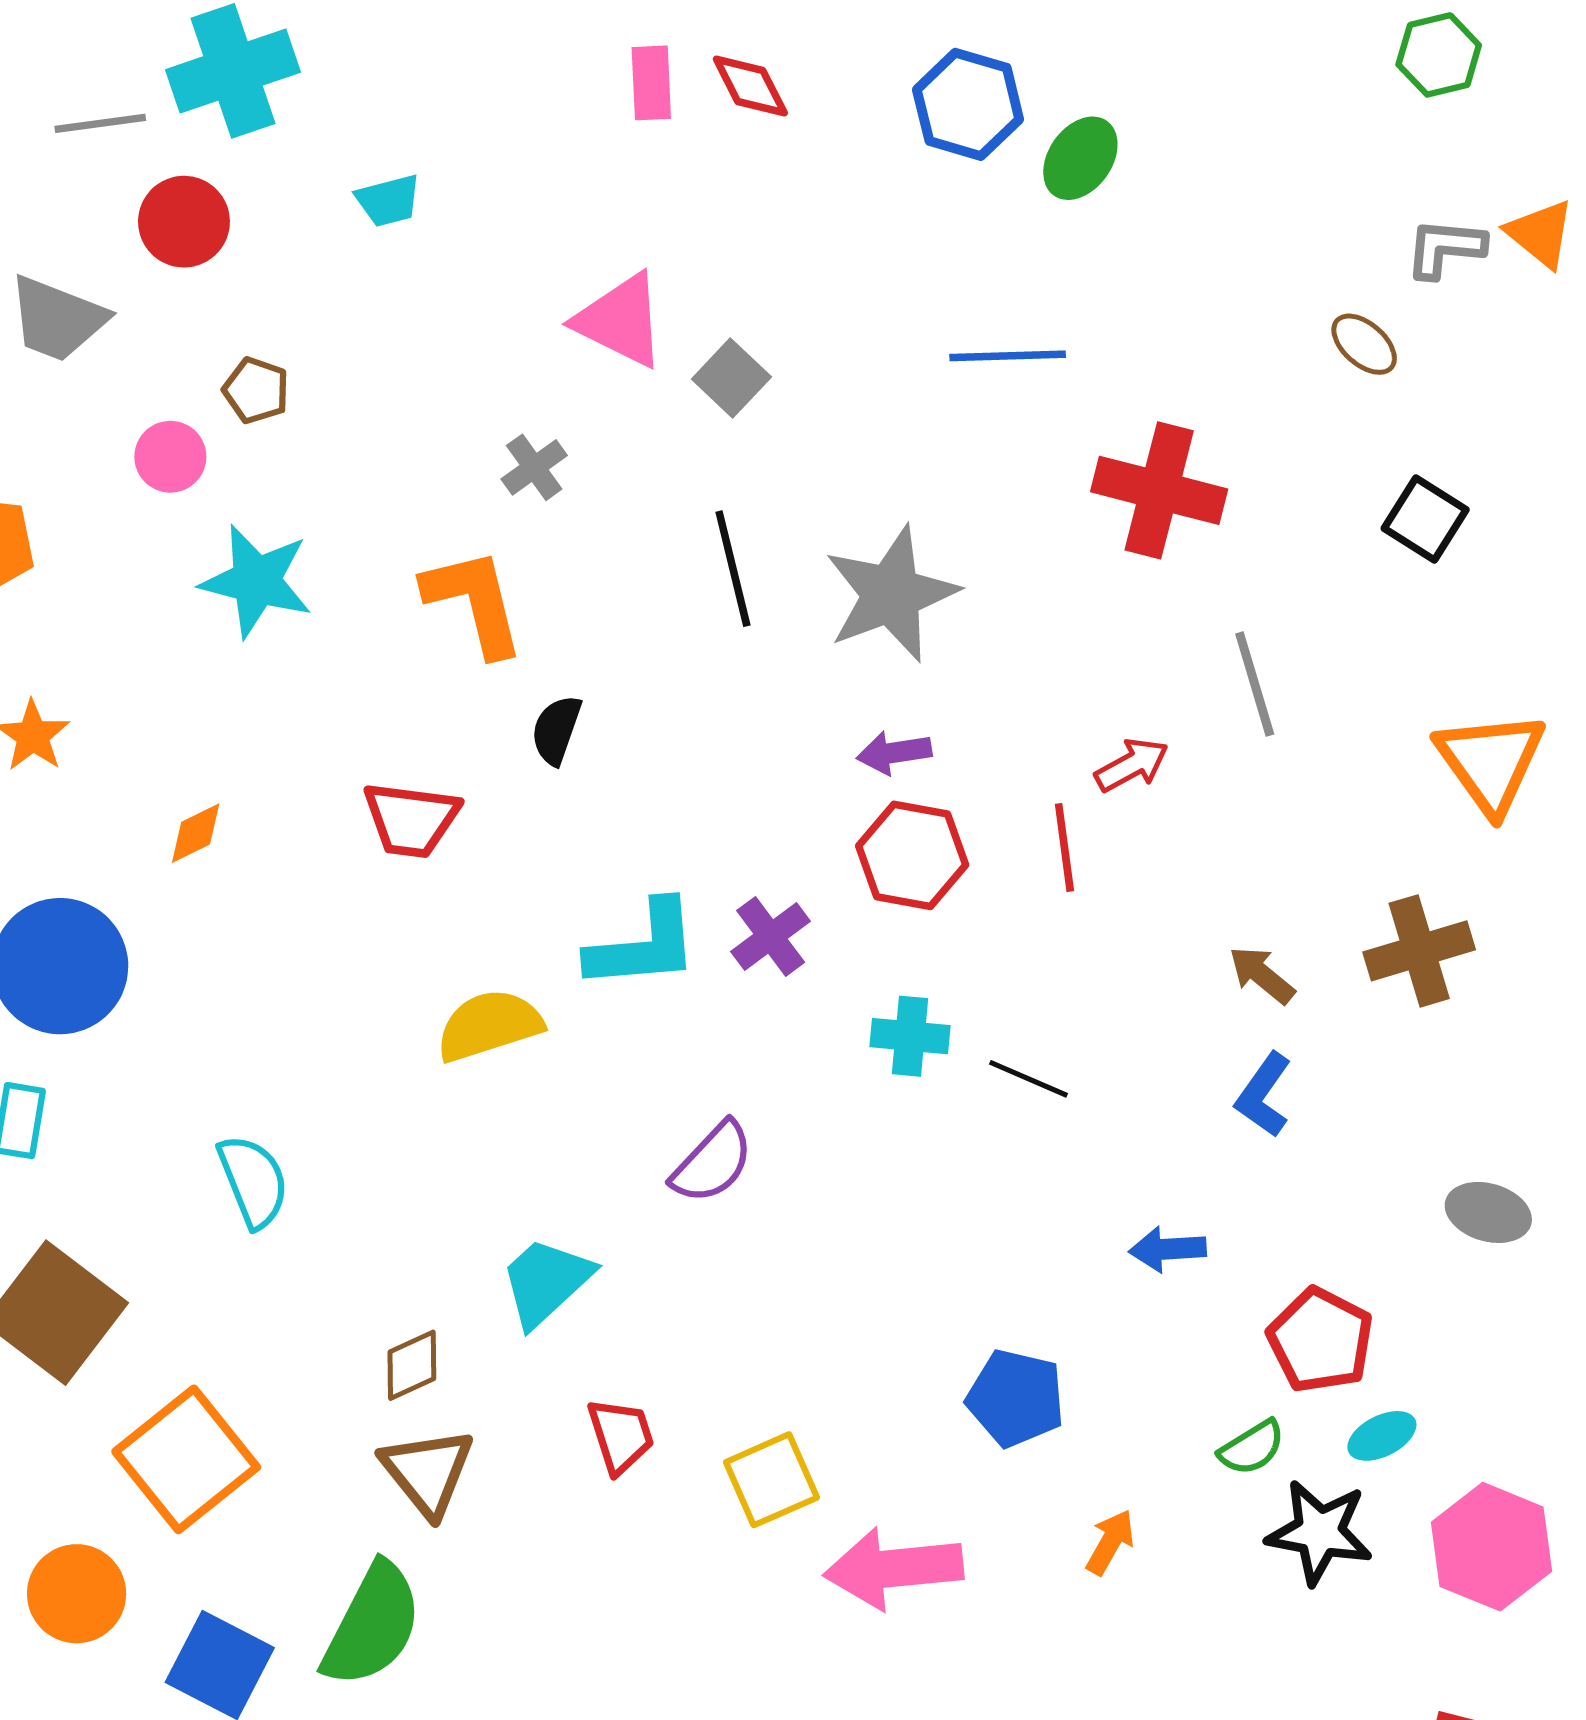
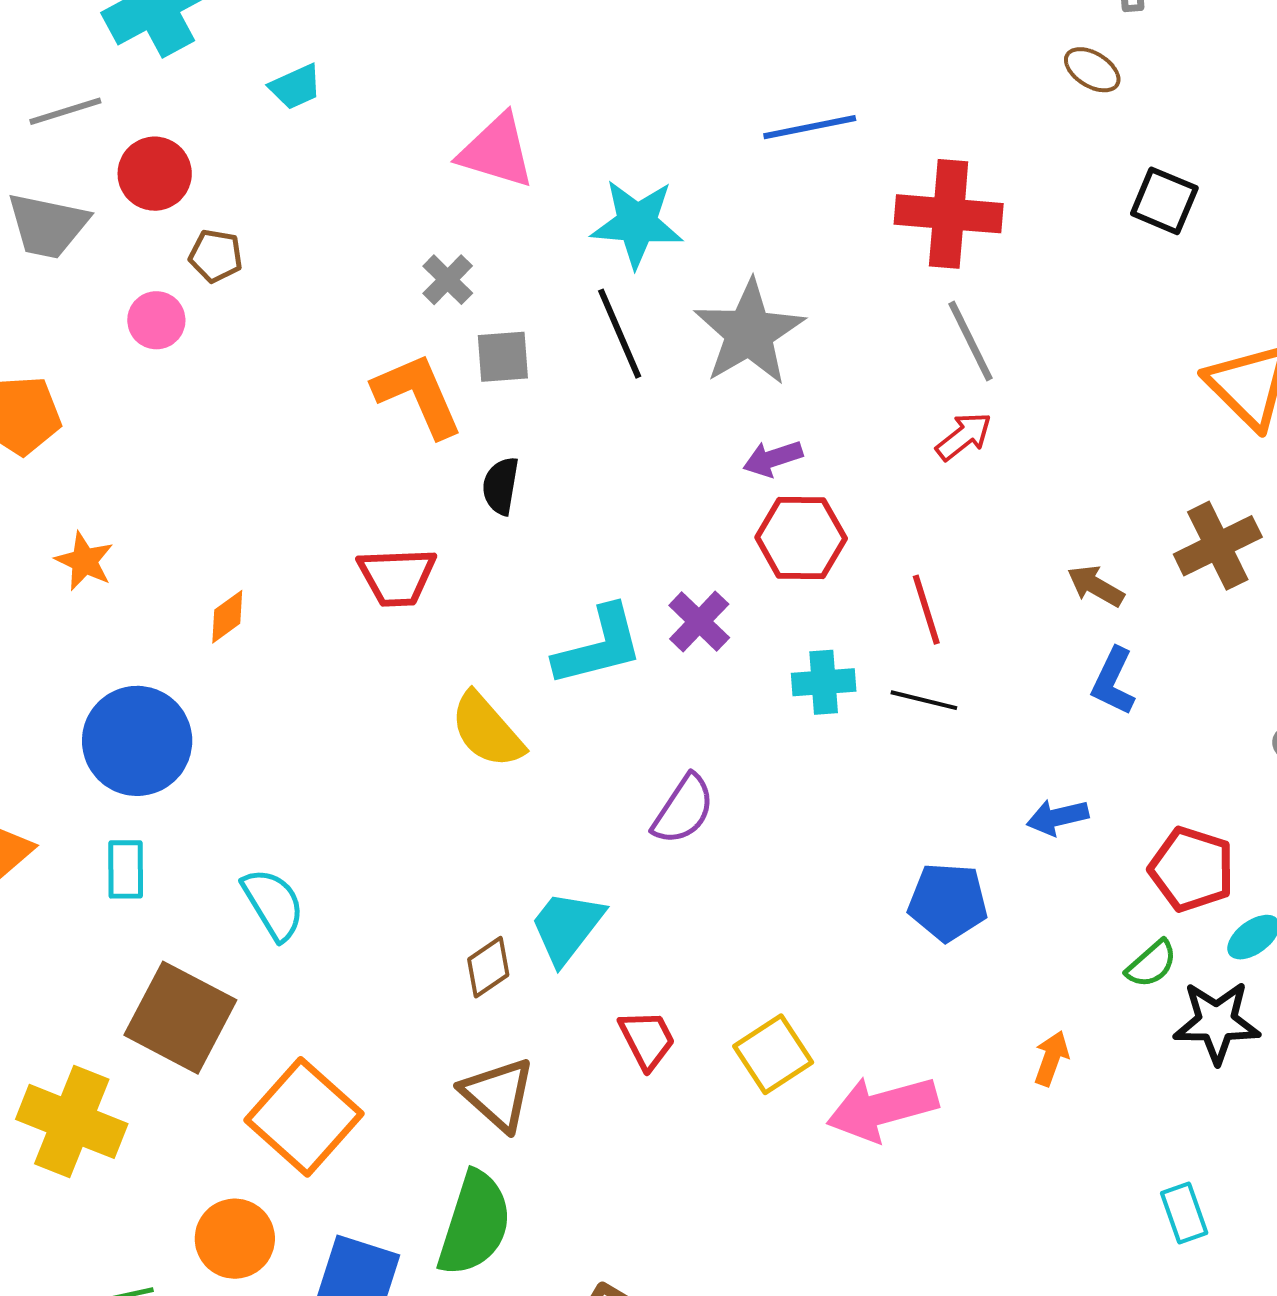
gray line: (100, 123) -> (65, 111), moved
red circle: (184, 222) -> (155, 174), moved
gray square: (731, 378) -> (503, 357), moved, turned -38
cyan star: (256, 581) -> (637, 223), moved
gray line: (1255, 684) -> (970, 341), moved
red line: (1064, 848) -> (926, 610), moved
yellow semicircle: (489, 1025) -> (487, 730), turned -104
cyan semicircle: (253, 1181) -> (273, 904), moved
brown diamond: (412, 1365) -> (488, 967), moved
blue pentagon: (1016, 1398) -> (948, 902), moved

